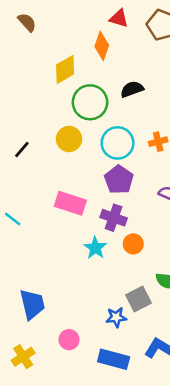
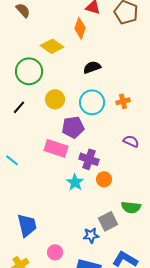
yellow diamond: (65, 70) -> (52, 46), turned 65
black semicircle: (132, 89) -> (92, 67), moved
green circle: (90, 102) -> (29, 71), moved
purple pentagon: (119, 180) -> (73, 127), moved, turned 30

